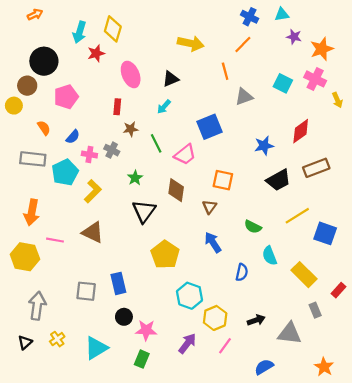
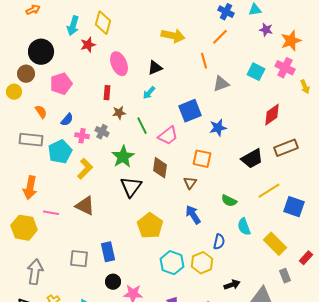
blue star: (264, 146) -> (218, 128), moved
green star: (135, 178) -> (123, 157), size x1.6
yellow hexagon: (215, 318) -> (202, 263), moved

